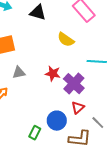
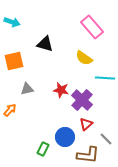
black triangle: (38, 13) -> (45, 44), moved
yellow semicircle: (66, 40) -> (84, 58), moved

